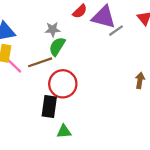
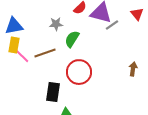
green semicircle: (57, 46) -> (72, 39), moved
red circle: (63, 84) -> (79, 72), moved

